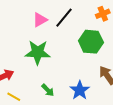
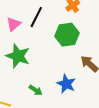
green star: (38, 52) -> (18, 56), turned 30

